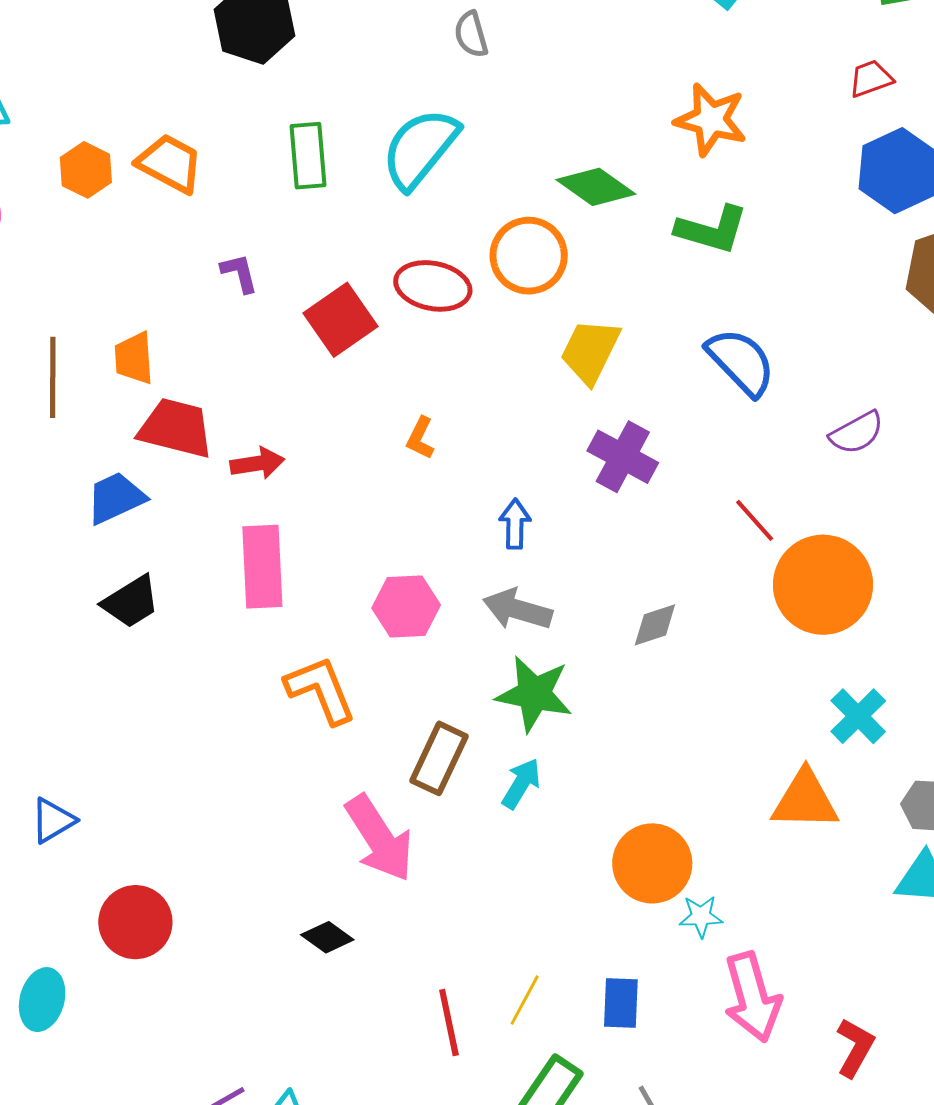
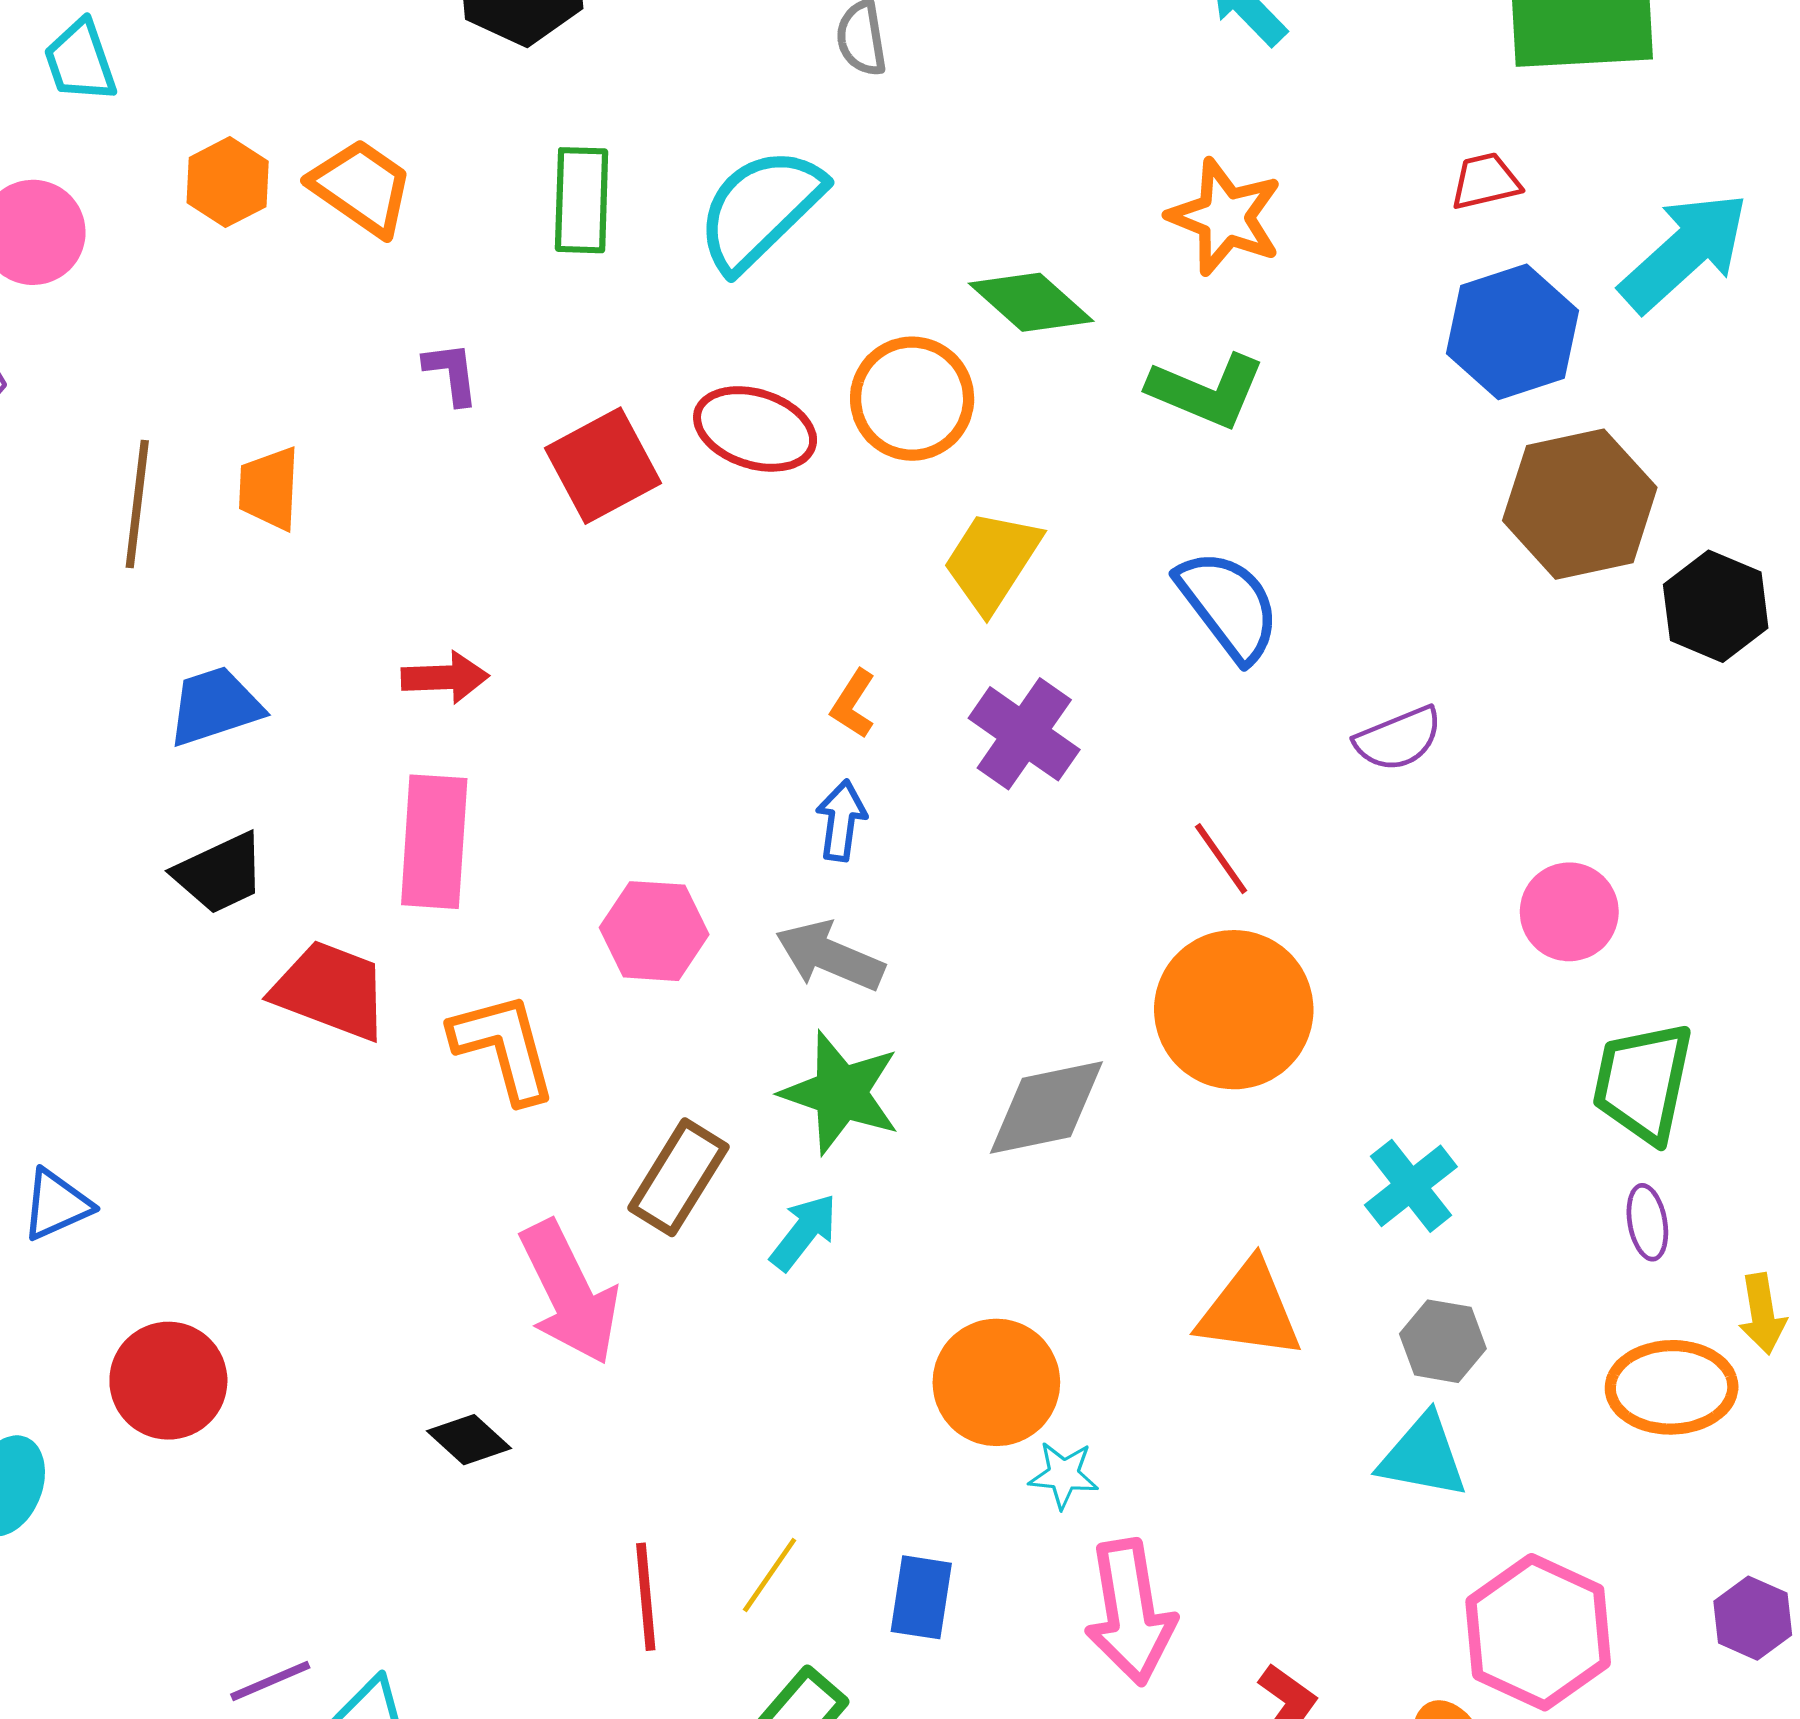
red trapezoid: (176, 428) -> (331, 990), moved
orange L-shape: (420, 438) -> (853, 704), moved
orange circle: (823, 585) -> (1234, 1010), moved
gray diamond: (655, 625) -> (1046, 1108), moved, size x1.6
cyan cross: (858, 716) -> (1411, 1186), moved

